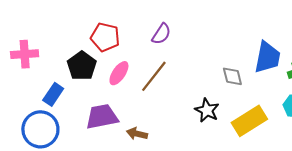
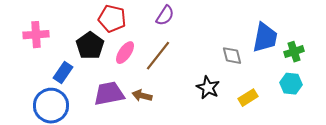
yellow rectangle: (249, 121) -> (248, 98), size x0.6
brown arrow: (137, 134) -> (142, 96), moved

